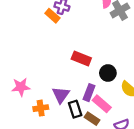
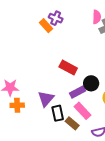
purple rectangle: (89, 93) -> (78, 92), moved, turned 35
orange cross: (41, 108) -> (17, 105), moved

